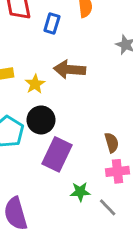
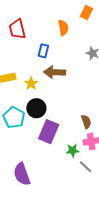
blue rectangle: (52, 23) -> (43, 51), moved
green star: (80, 192) -> (73, 150), moved

